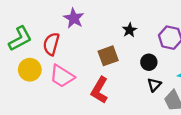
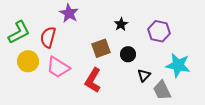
black circle: (149, 62) -> (128, 54), moved

